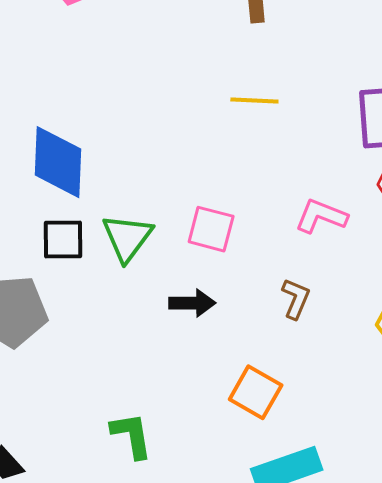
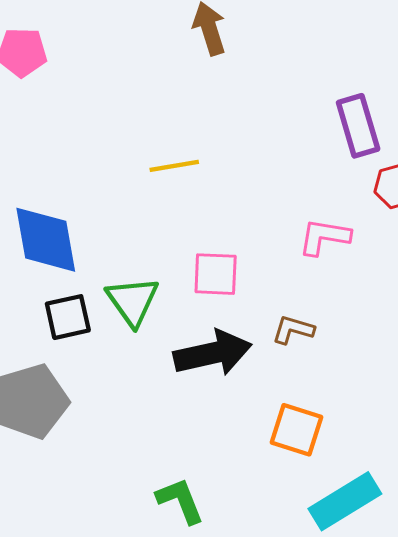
yellow line: (254, 101) -> (174, 166), moved
brown L-shape: (296, 299) -> (293, 330), moved, turned -84
black arrow: (192, 303) -> (213, 353), size x1.6

